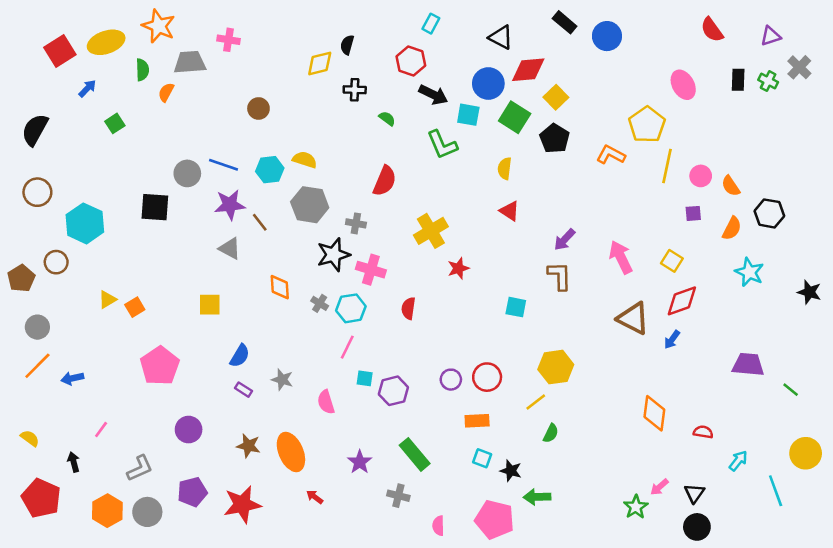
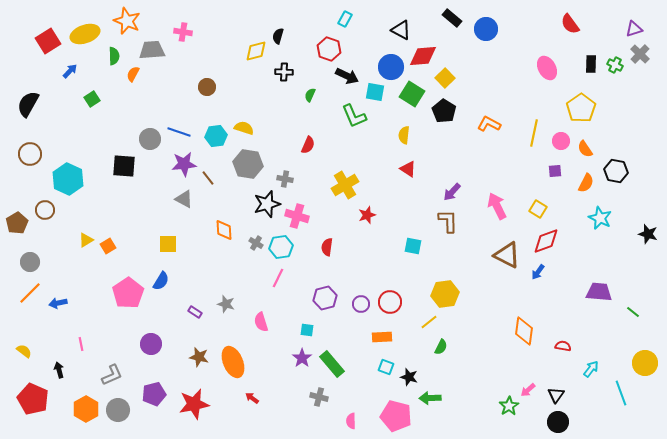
purple triangle: (771, 36) -> (634, 29), moved
green semicircle: (387, 118) -> (310, 95), turned -104
yellow pentagon: (647, 125) -> (581, 108), moved
red semicircle: (385, 181) -> (308, 145), size x0.7
blue semicircle: (240, 356) -> (161, 281), moved
cyan square: (365, 378) -> (307, 330), moved
purple hexagon: (393, 391) -> (325, 298), moved
pink line: (101, 430) -> (81, 344), turned -48
purple star: (360, 462) -> (302, 358), moved

